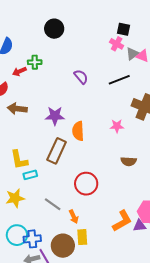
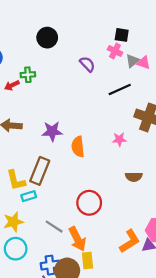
purple semicircle: (81, 77) -> (87, 64), moved
brown rectangle: (57, 151) -> (40, 171), moved
orange arrow: (74, 217) -> (77, 239), size x1.6
cyan circle: (17, 235) -> (16, 249), moved
blue cross: (32, 239) -> (50, 265), moved

